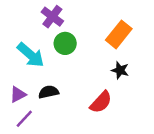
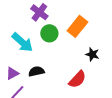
orange rectangle: (119, 34) -> (77, 26), moved

